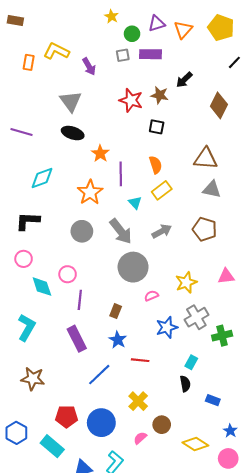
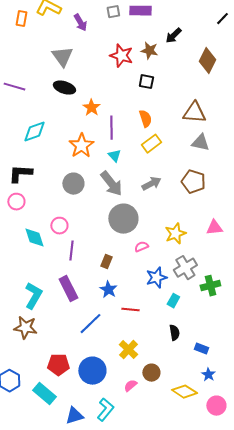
cyan triangle: (135, 203) -> (114, 156), moved
pink circle: (24, 259) -> (16, 202), moved
cyan L-shape: (27, 327) -> (33, 296), moved
cyan rectangle: (191, 362) -> (173, 301), moved
blue star: (230, 431) -> (208, 375), moved

